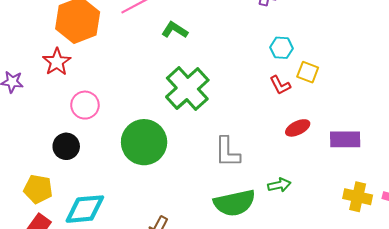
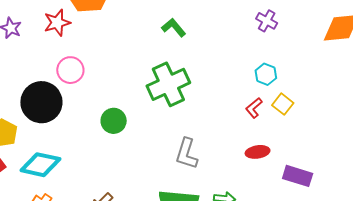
red L-shape: (280, 85) -> (254, 108), turned 60
green circle: (144, 142) -> (114, 121), size x0.6
black circle: (66, 146) -> (41, 102), size x1.6

